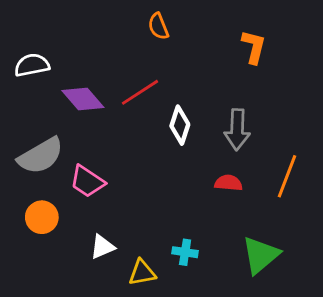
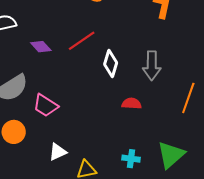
purple diamond: (83, 99) -> (41, 47), size x0.7
red semicircle: (228, 183) -> (131, 104), moved
cyan cross: (185, 252) -> (131, 159), moved

